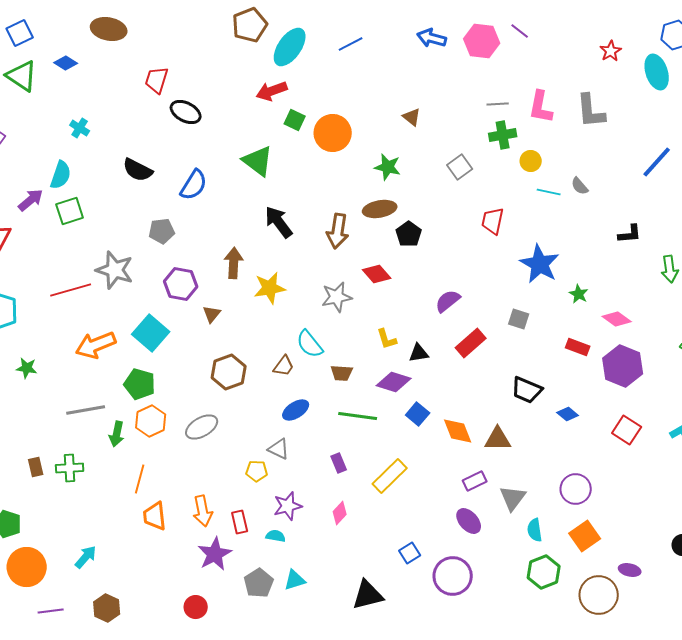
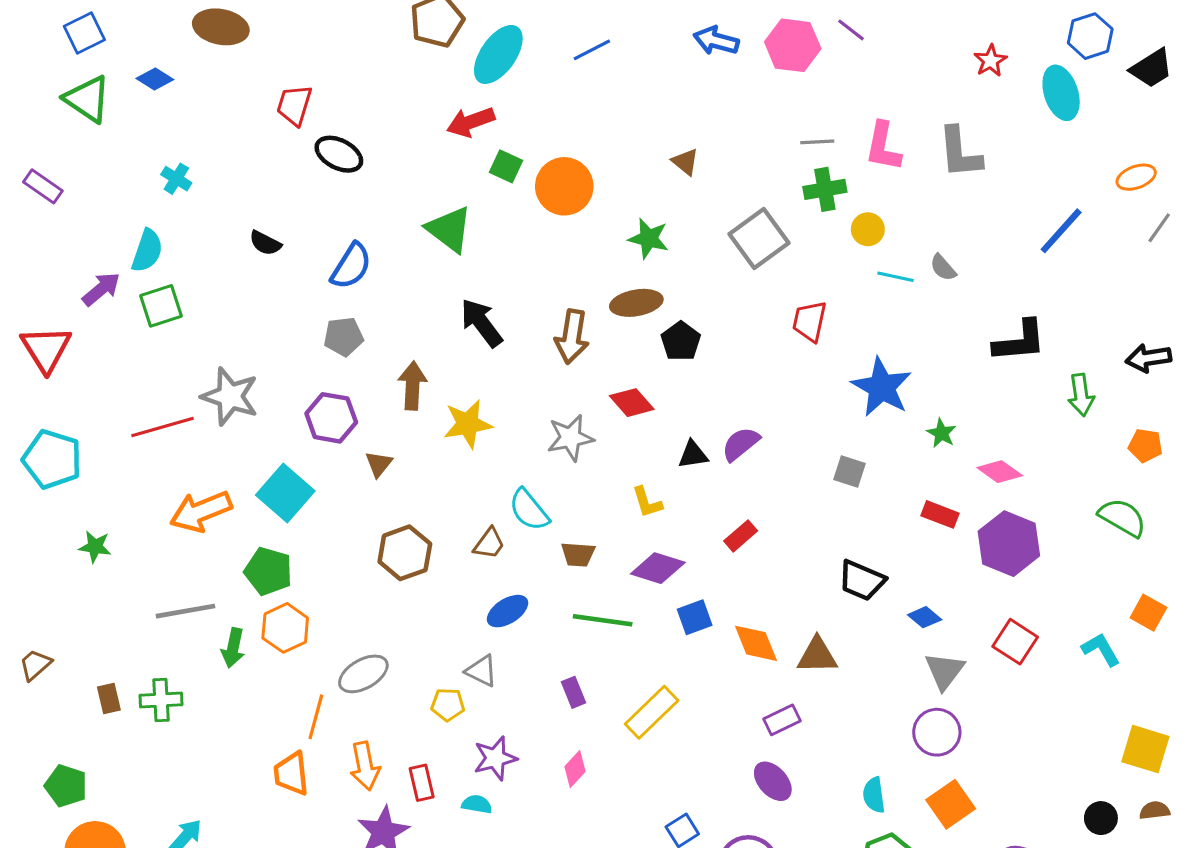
gray square: (460, 167) -> (759, 238), size x1.5
black semicircle: (138, 170) -> (265, 243), size x0.7
gray pentagon: (162, 231) -> (343, 337), moved
black L-shape: (630, 234) -> (1020, 341), size x1.5
red rectangle: (471, 343) -> (741, 536), moved, size x0.7
black triangle: (419, 353) -> (693, 455), moved
blue square: (418, 414) -> (695, 617), turned 30
gray ellipse: (202, 427) -> (363, 674), moved
orange line: (140, 479) -> (316, 717), moved
gray triangle: (513, 498) -> (945, 671), moved

